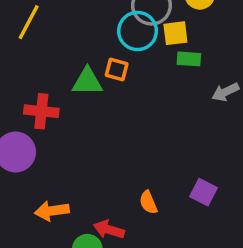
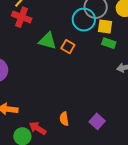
orange square: (117, 69) -> (68, 47), moved
red cross: (41, 111) -> (22, 17), moved

